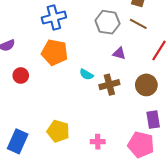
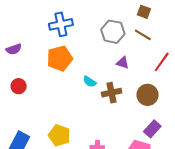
orange pentagon: (55, 52) -> (60, 58), turned -30
red circle: (21, 75) -> (19, 86), moved
purple rectangle: (153, 120) -> (152, 129), turned 48

